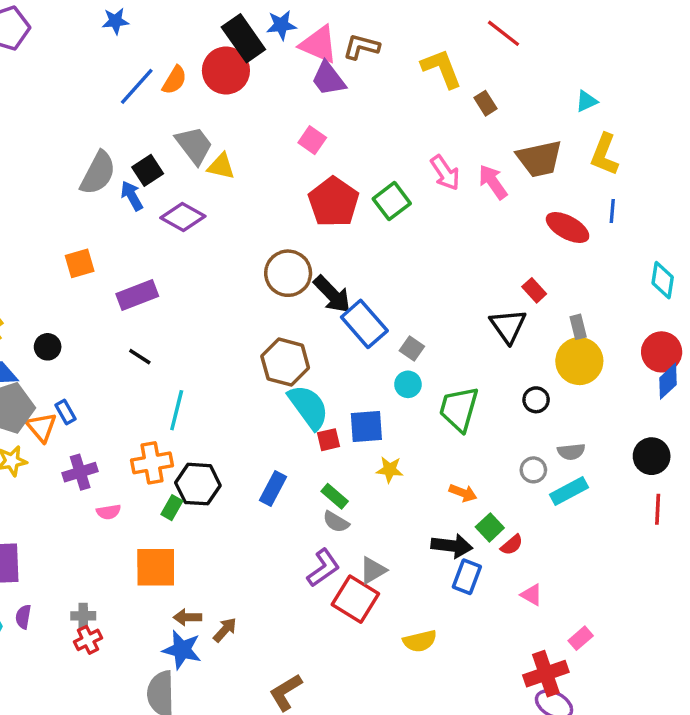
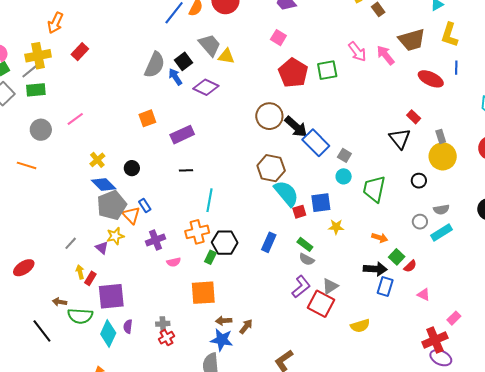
green square: (392, 201) -> (327, 70), turned 30
black line: (140, 357) -> (186, 170), turned -32

